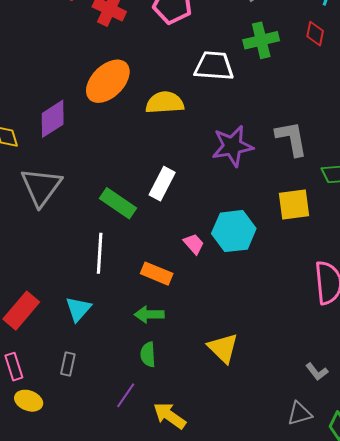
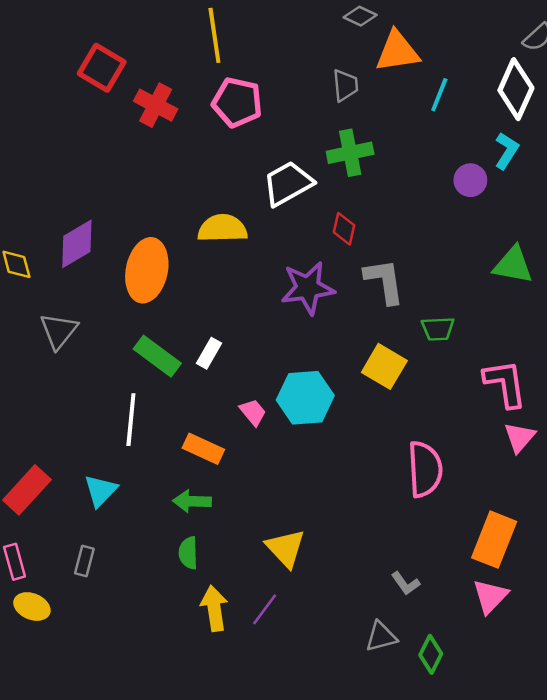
red diamond: (315, 34) -> (344, 229), moved
white trapezoid: (214, 66) -> (288, 184), turned -36
orange ellipse: (108, 81) -> (147, 270), moved, turned -36
white rectangle: (162, 184) -> (209, 353), moved, size x0.7
gray triangle: (41, 187) -> (59, 331), size x0.7
yellow square: (294, 205) -> (384, 366), turned 36
purple line: (126, 395) -> (265, 609), moved
yellow arrow: (170, 416) -> (214, 608), moved, turned 44

